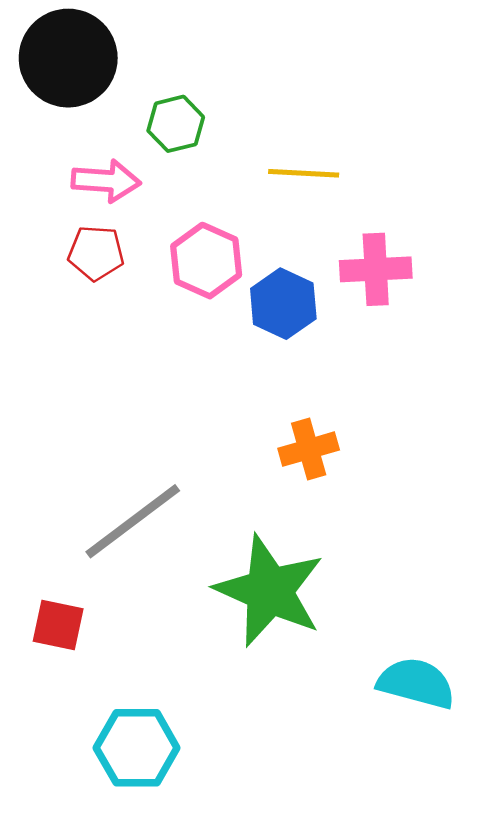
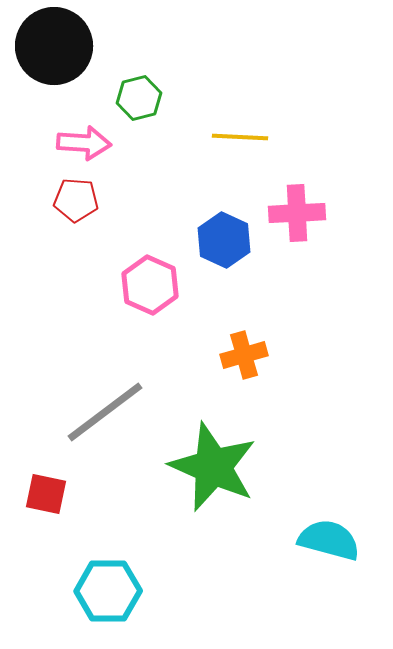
pink hexagon: (206, 261) -> (150, 285), moved

